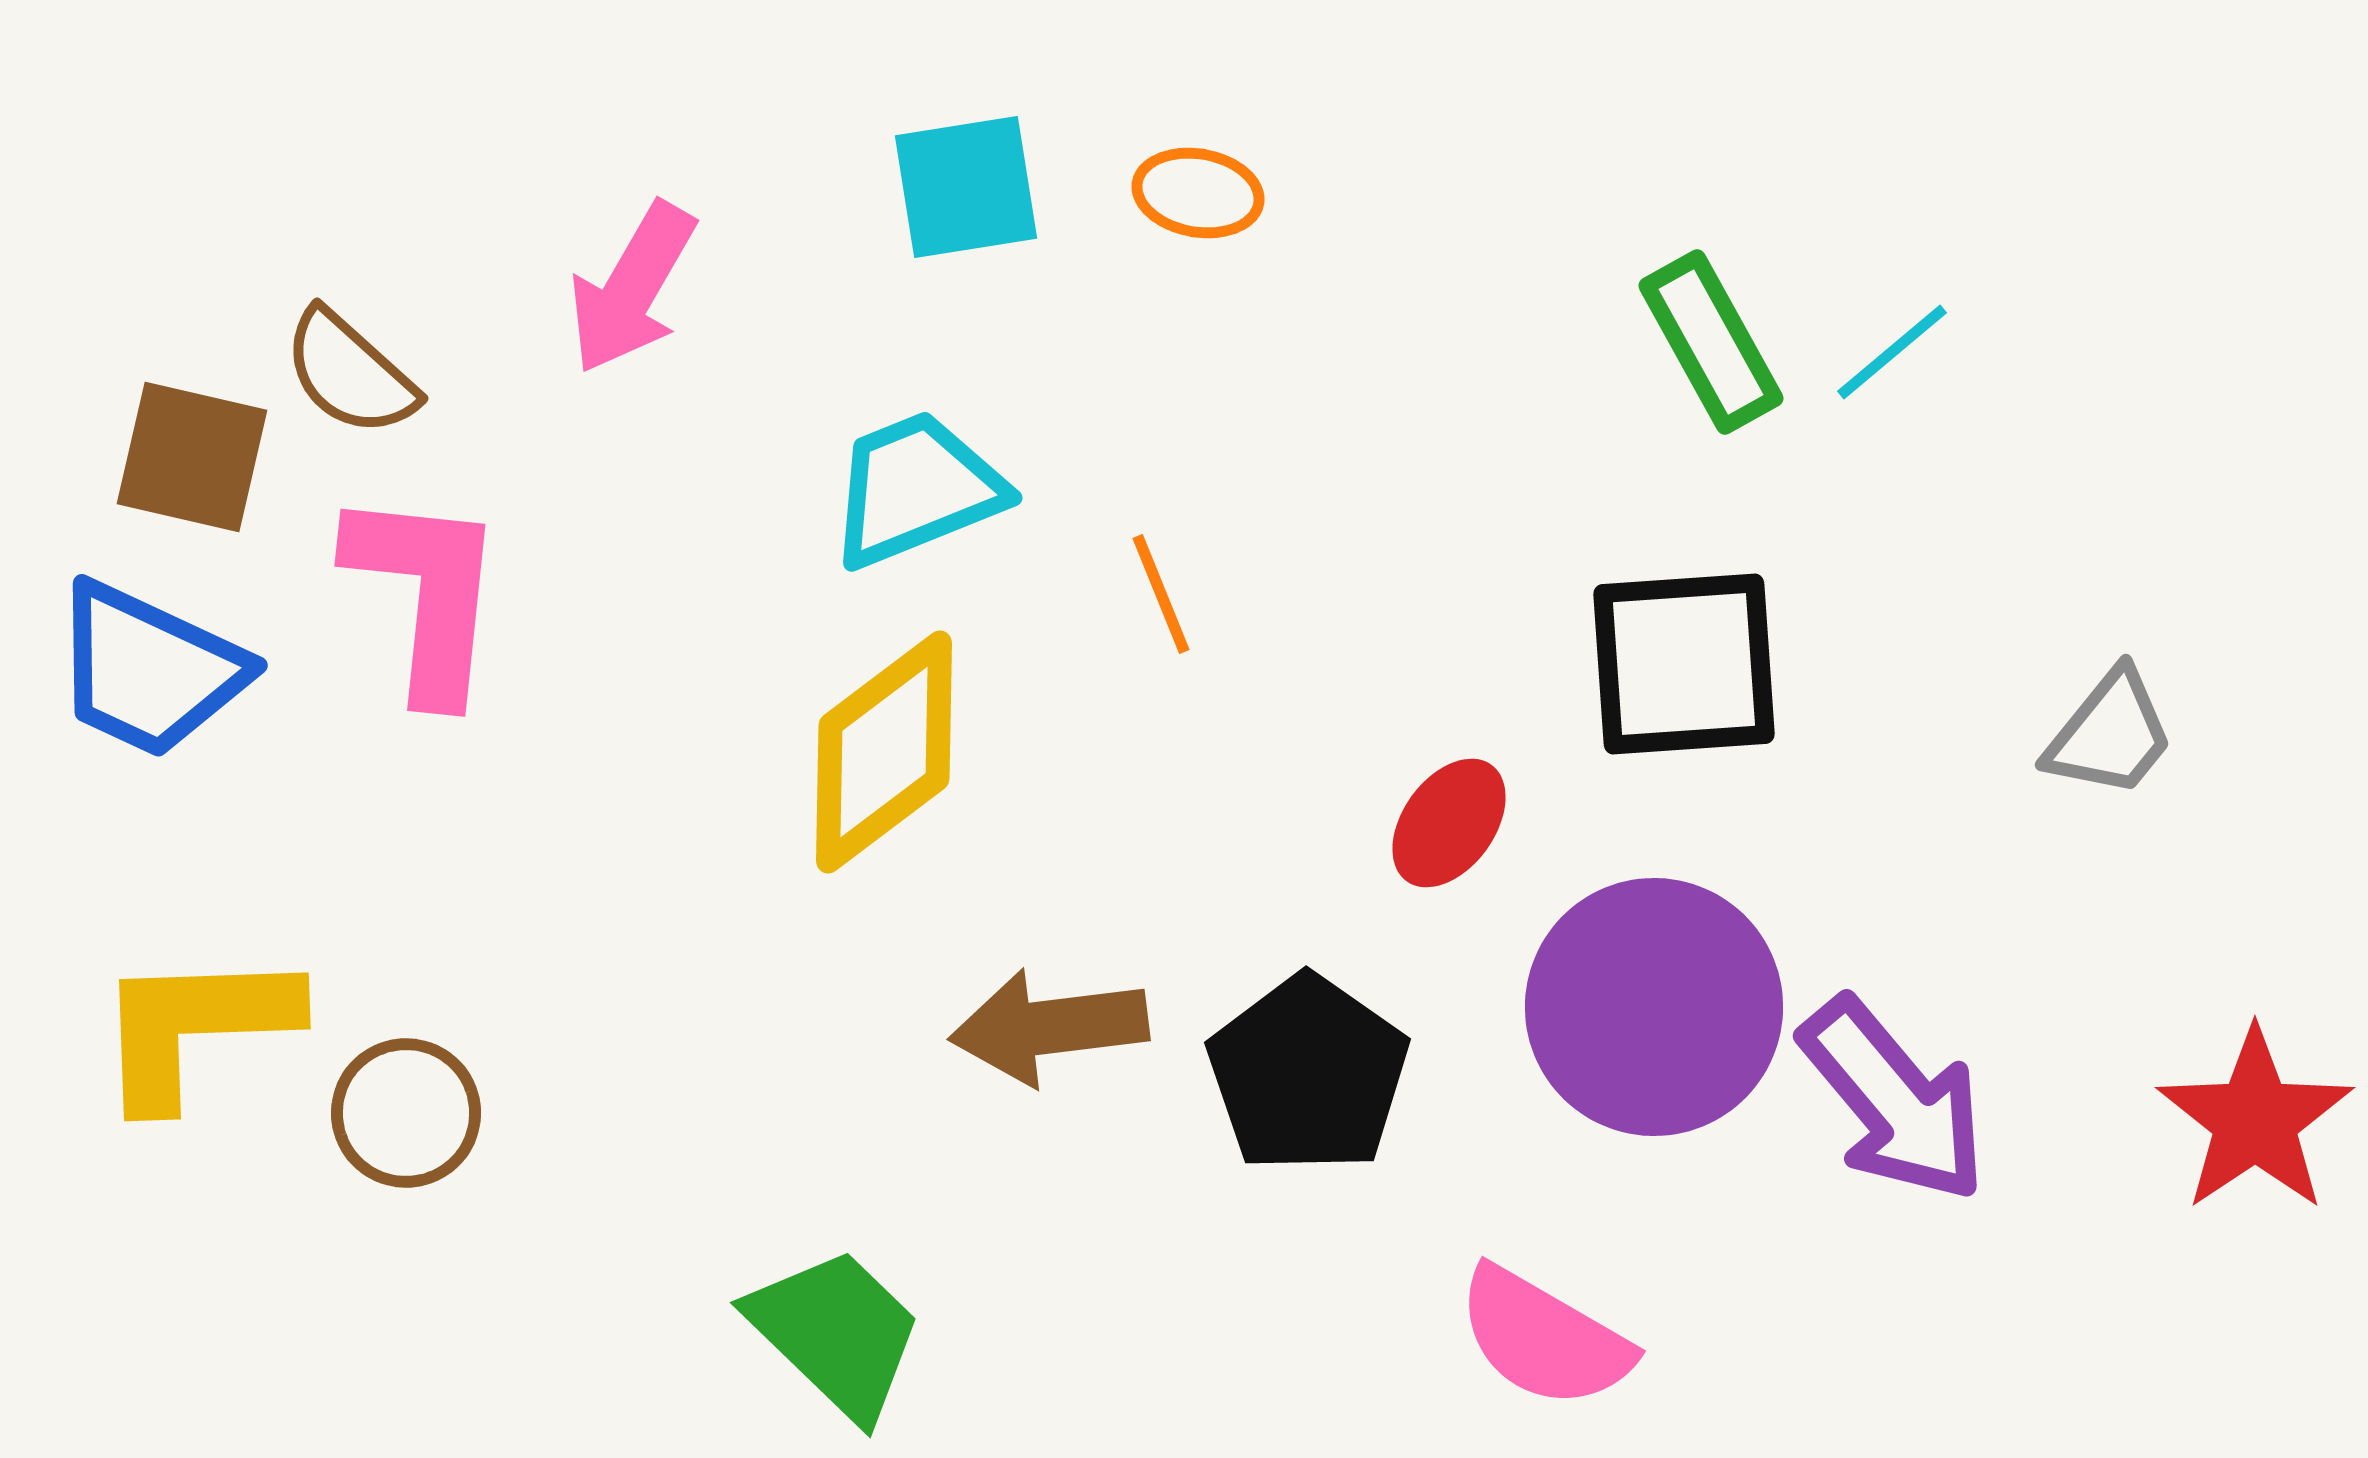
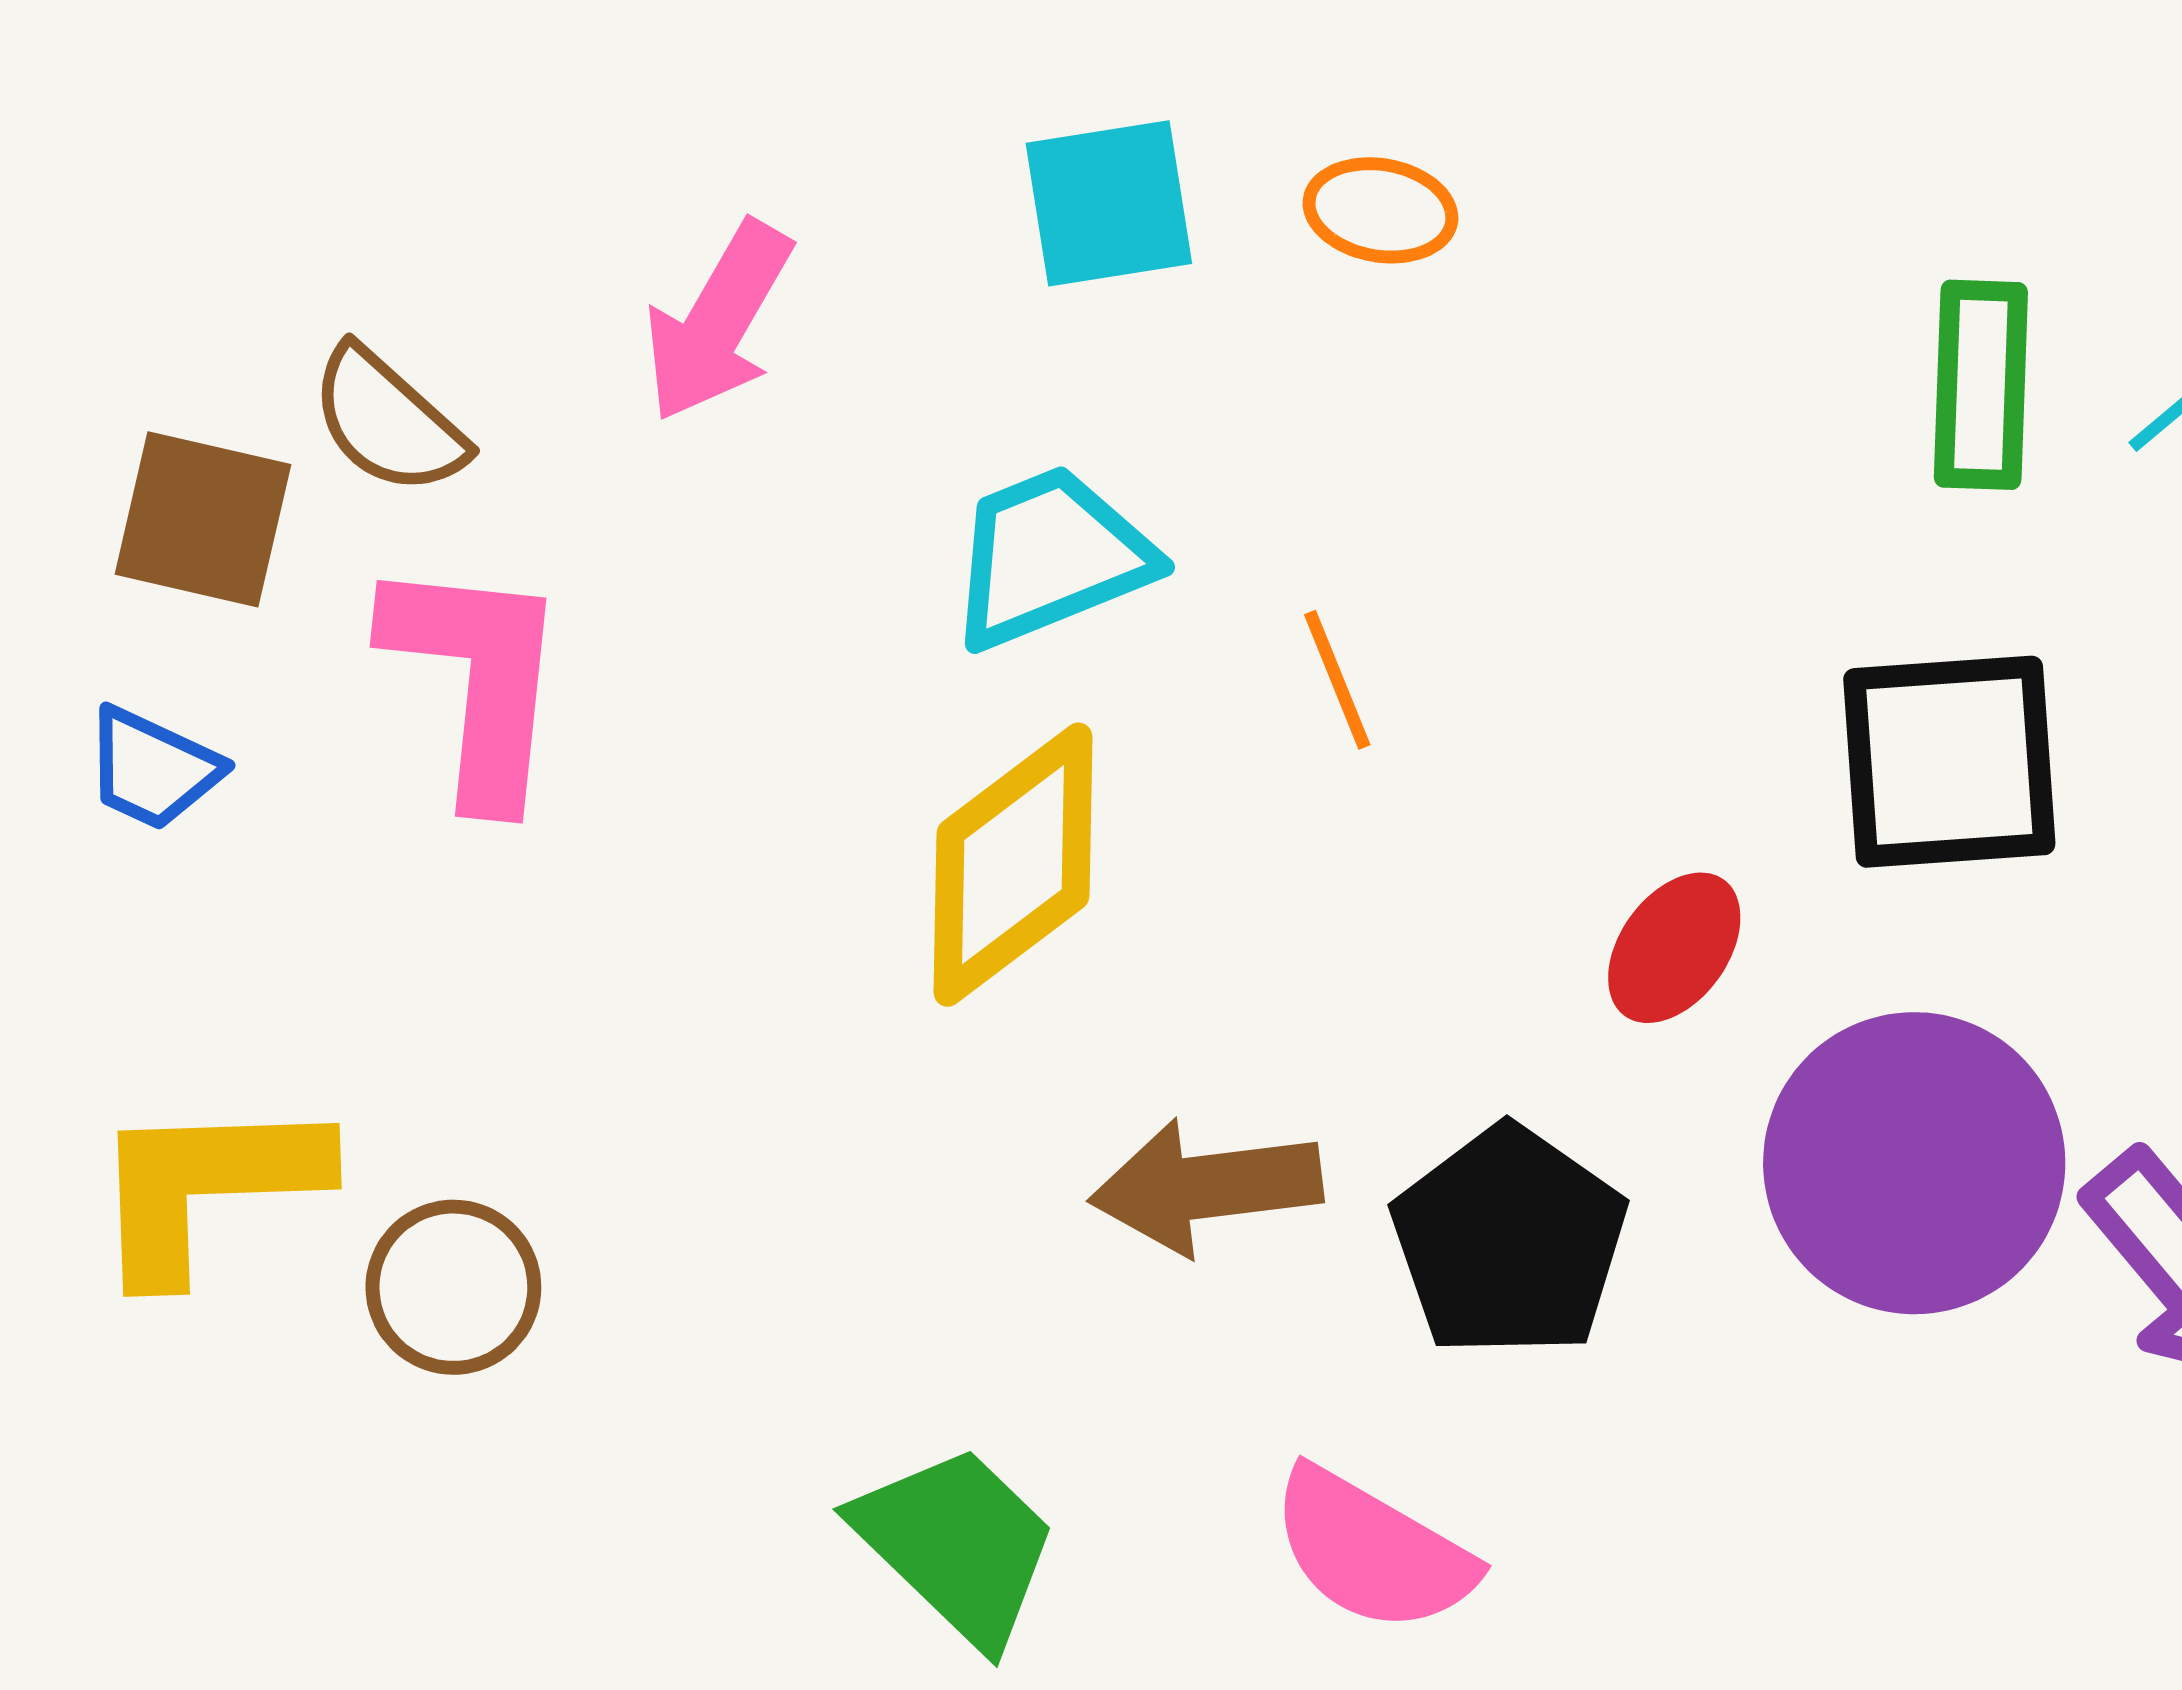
green rectangle: (1711, 342) -> (1981, 385), turned 31
blue trapezoid: (149, 670) -> (153, 769), size x0.6
pink semicircle: (1544, 1338) -> (1372, 1551), moved

